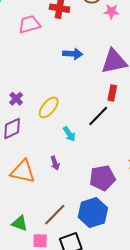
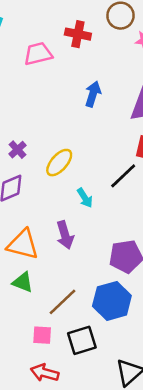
blue arrow: (73, 54) -> (93, 94), turned -78
purple arrow: (55, 163) -> (65, 235), size x1.5
green triangle: (20, 223) -> (23, 282), moved

